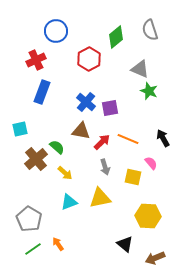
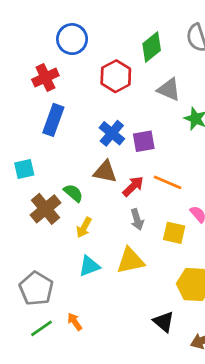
gray triangle: (140, 69) -> (169, 89), moved
yellow arrow: (65, 173) -> (84, 227), turned 77

